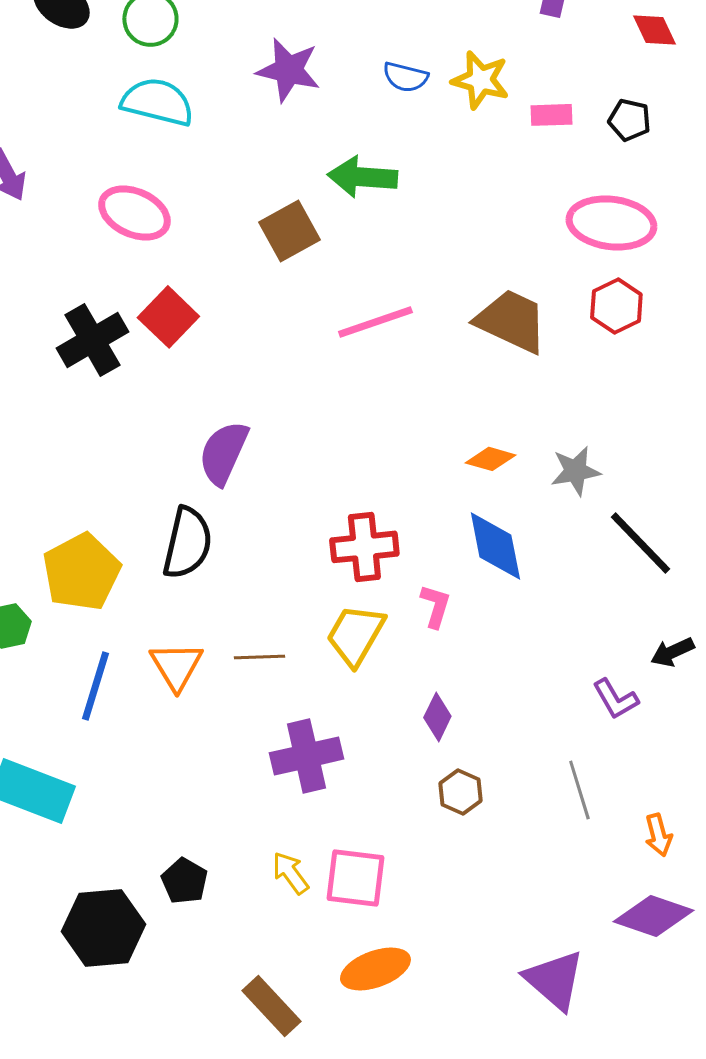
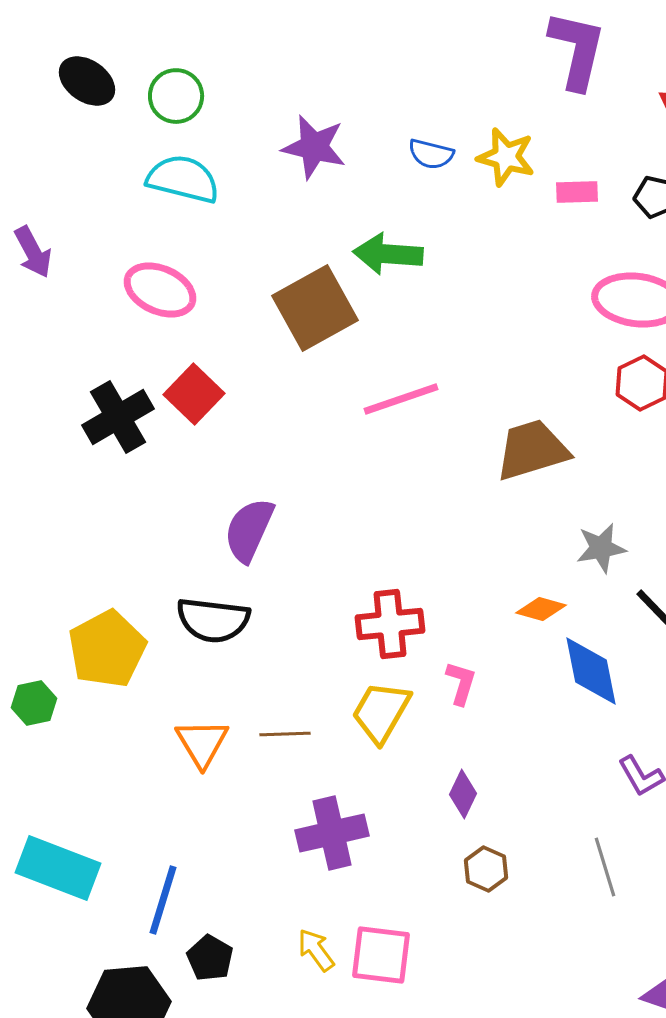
brown square: (289, 231) -> (315, 308), size x1.4
brown trapezoid: (511, 321) -> (532, 450), moved, turned -42
orange diamond: (490, 459) -> (541, 609), moved
black semicircle: (187, 543) -> (213, 620), turned 84
blue diamond: (495, 546) -> (591, 671), moved
blue line: (95, 686) -> (163, 900), moved

